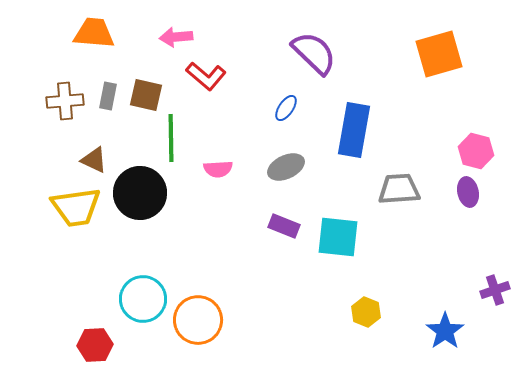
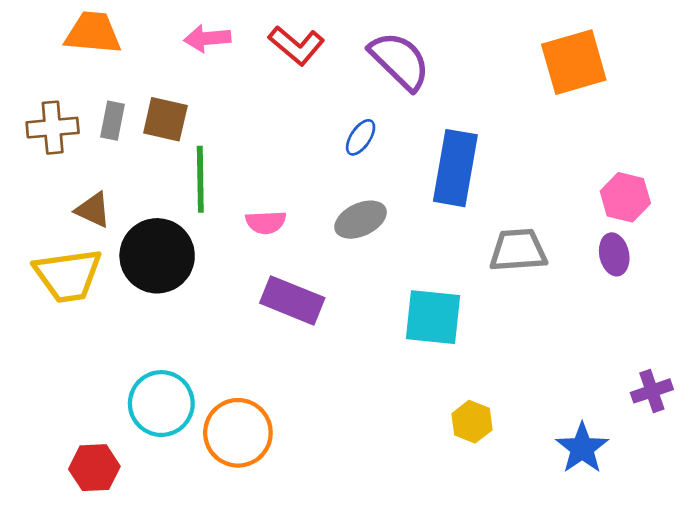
red L-shape: (206, 76) -> (296, 45), moved
purple rectangle: (284, 226) -> (292, 300), moved, size x1.4

